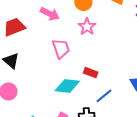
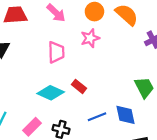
blue line: (104, 96) -> (97, 117), moved

